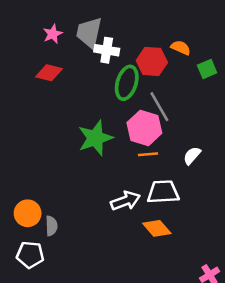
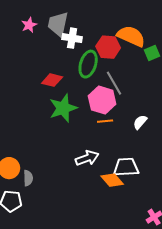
orange semicircle: (181, 48) -> (131, 36), size x1.8
red diamond: (49, 73) -> (52, 80), moved
white trapezoid: (163, 192) -> (126, 167), moved

